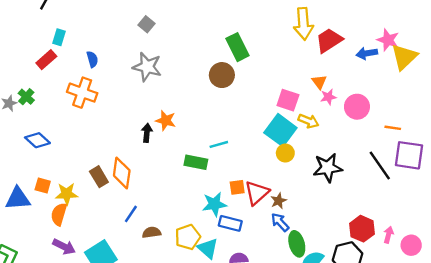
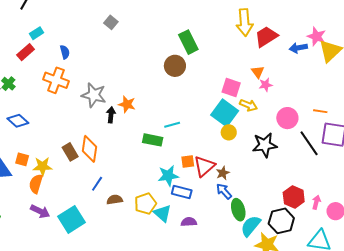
cyan rectangle: (59, 37) -> (36, 33), turned 40
gray star: (147, 67) -> (94, 95), moved
pink circle: (357, 107) -> (287, 118), moved

